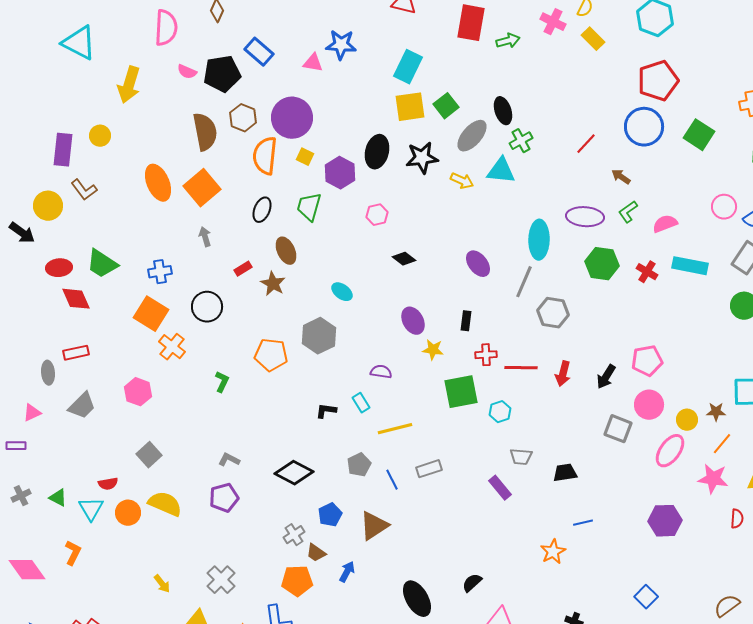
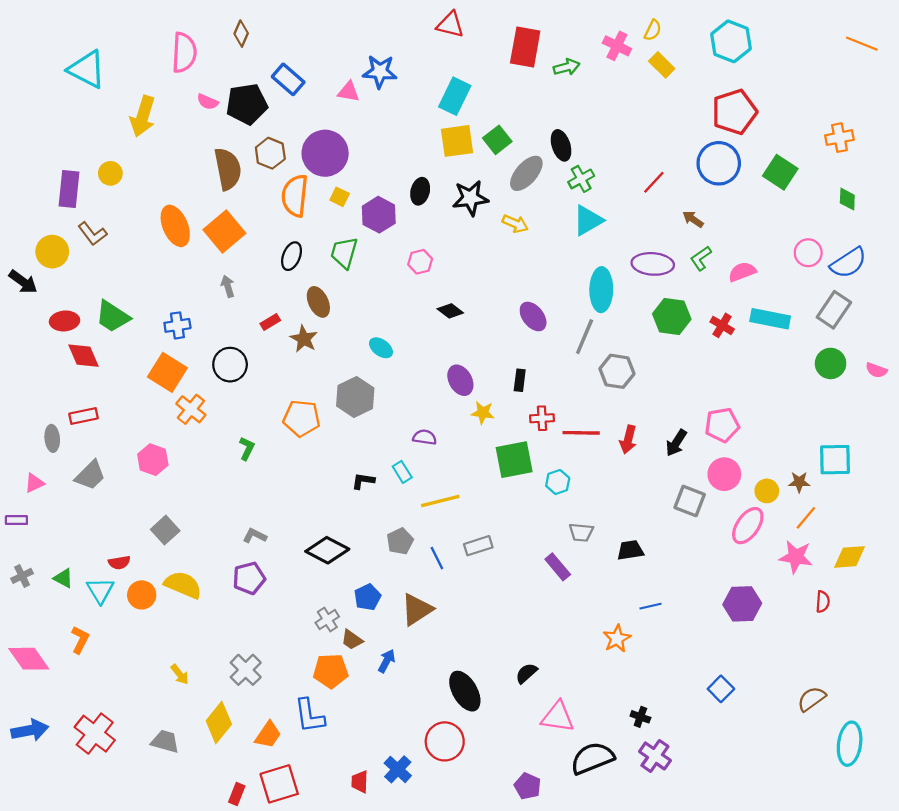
black ellipse: (377, 152) -> (420, 191), size x0.7
cyan triangle: (501, 171) -> (588, 220), moved, turned -36

